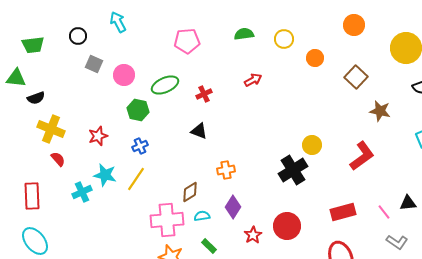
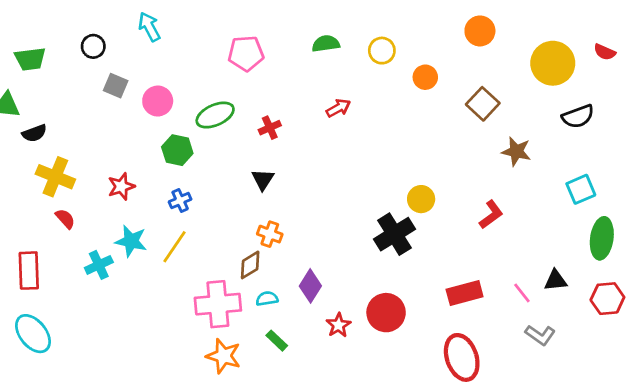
black triangle: (199, 131) -> (263, 179), turned 42
red L-shape: (362, 156) -> (491, 215), size x0.7
orange cross: (226, 170) -> (270, 234), moved, turned 30

